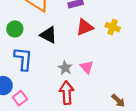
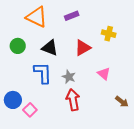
red triangle: (85, 27) -> (83, 48), moved
blue L-shape: (23, 59) -> (43, 73), moved
pink triangle: (87, 67) -> (104, 74), moved

